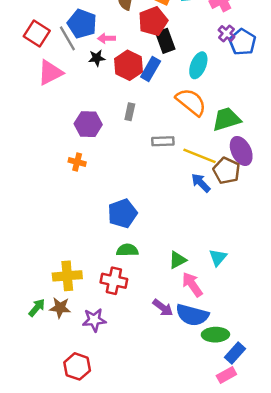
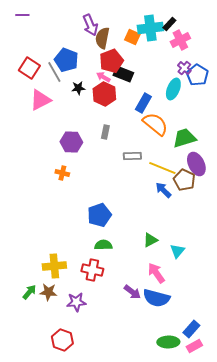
red pentagon: (153, 21) -> (111, 61), moved
pink arrow: (107, 38) -> (103, 77), moved, turned 32
black rectangle: (165, 41) -> (123, 74), moved, turned -48
cyan ellipse: (198, 65) -> (173, 89), moved
blue rectangle: (151, 69) -> (143, 103), moved
green triangle: (178, 260) -> (150, 240), moved
green ellipse: (215, 335) -> (168, 342), moved
pink rectangle: (226, 375) -> (194, 346), moved

